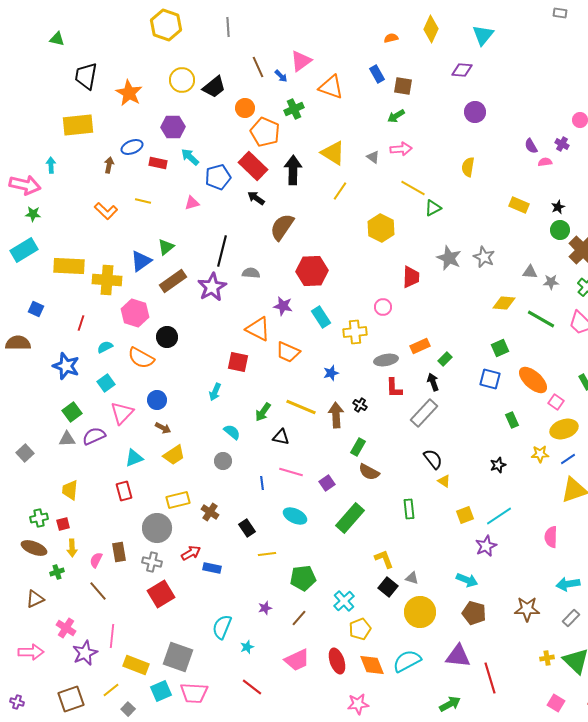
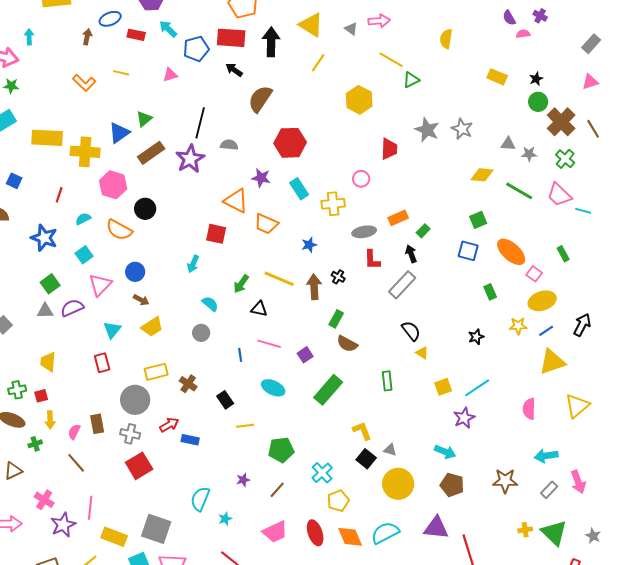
red rectangle: (253, 166) -> (231, 38), turned -40
cyan triangle: (134, 458) -> (112, 330), turned -30

